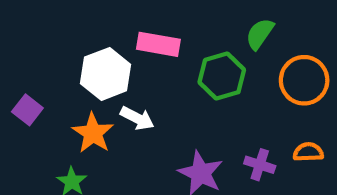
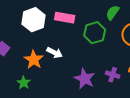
white hexagon: (106, 74) -> (34, 20), moved

